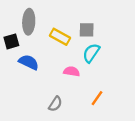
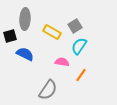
gray square: (87, 30) -> (75, 26), turned -32
orange line: (97, 98) -> (81, 75), moved
gray semicircle: (55, 104) -> (48, 90), size x1.5

